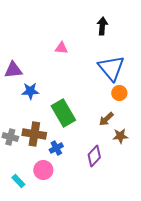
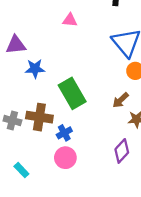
purple diamond: (94, 156) -> (122, 151), moved
pink circle: (43, 170) -> (65, 158), moved

